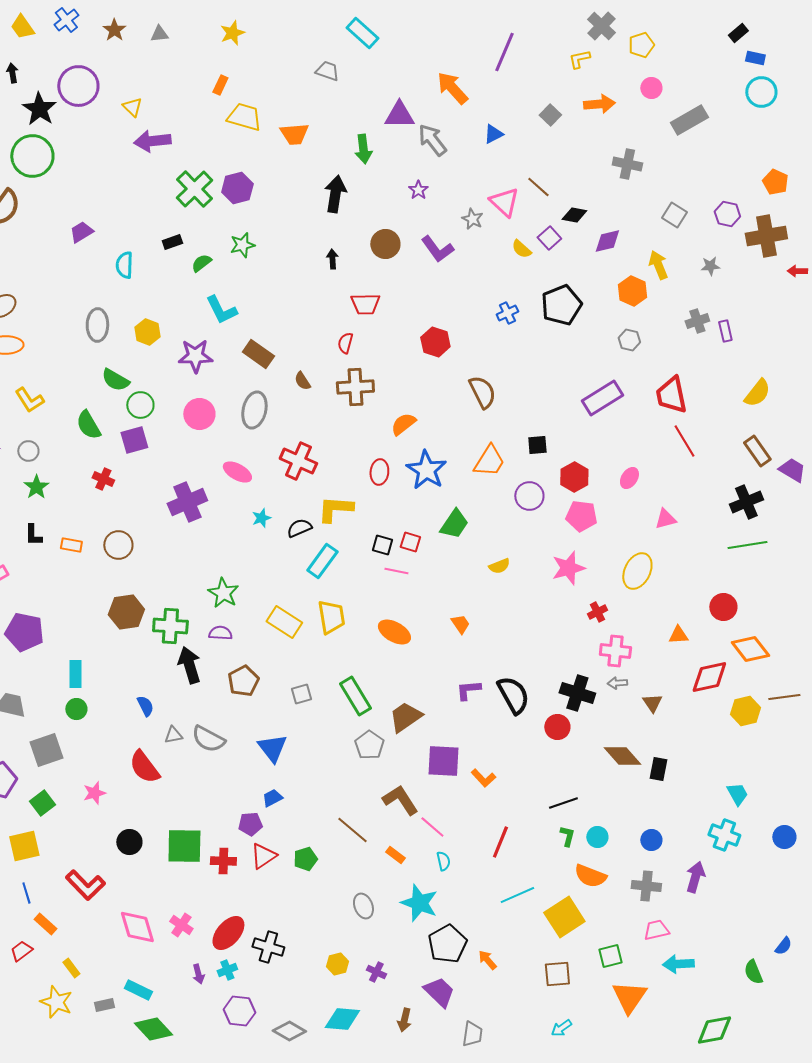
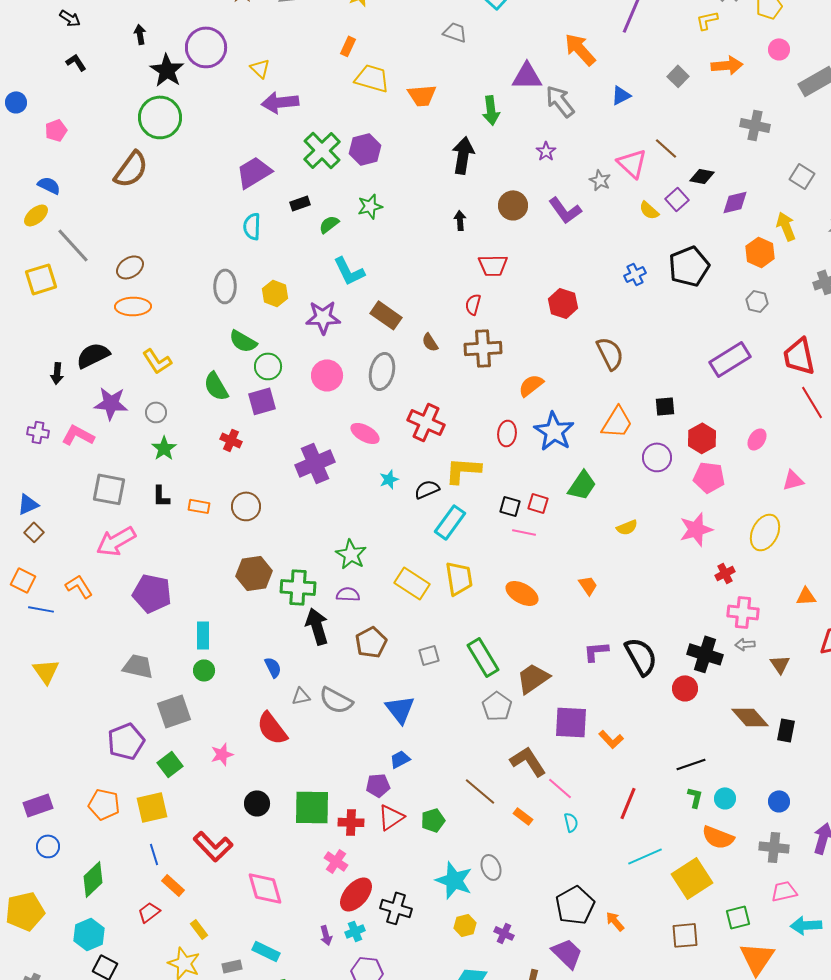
purple trapezoid: (81, 232) -> (254, 172), moved, size x1.5
cyan star: (419, 903) -> (454, 880), moved
pink cross: (181, 925) -> (336, 861), moved

